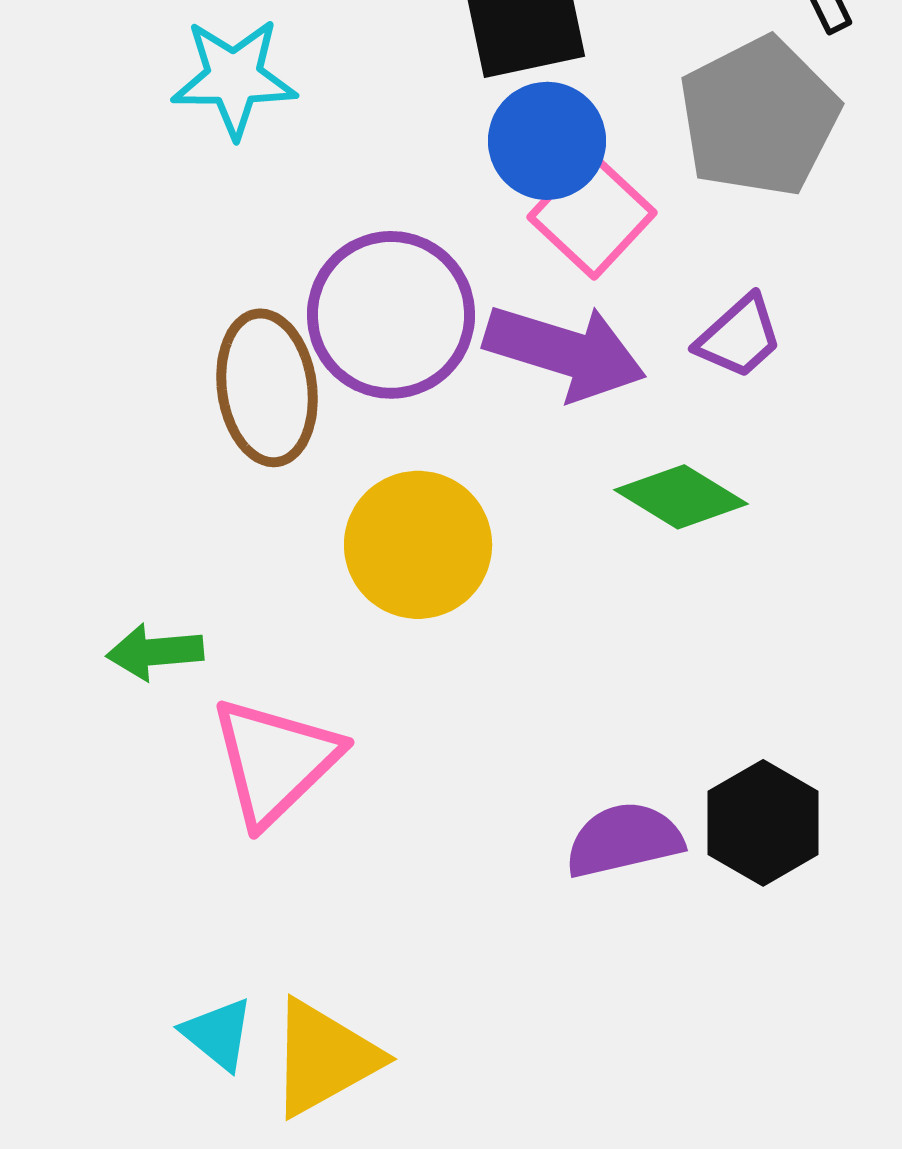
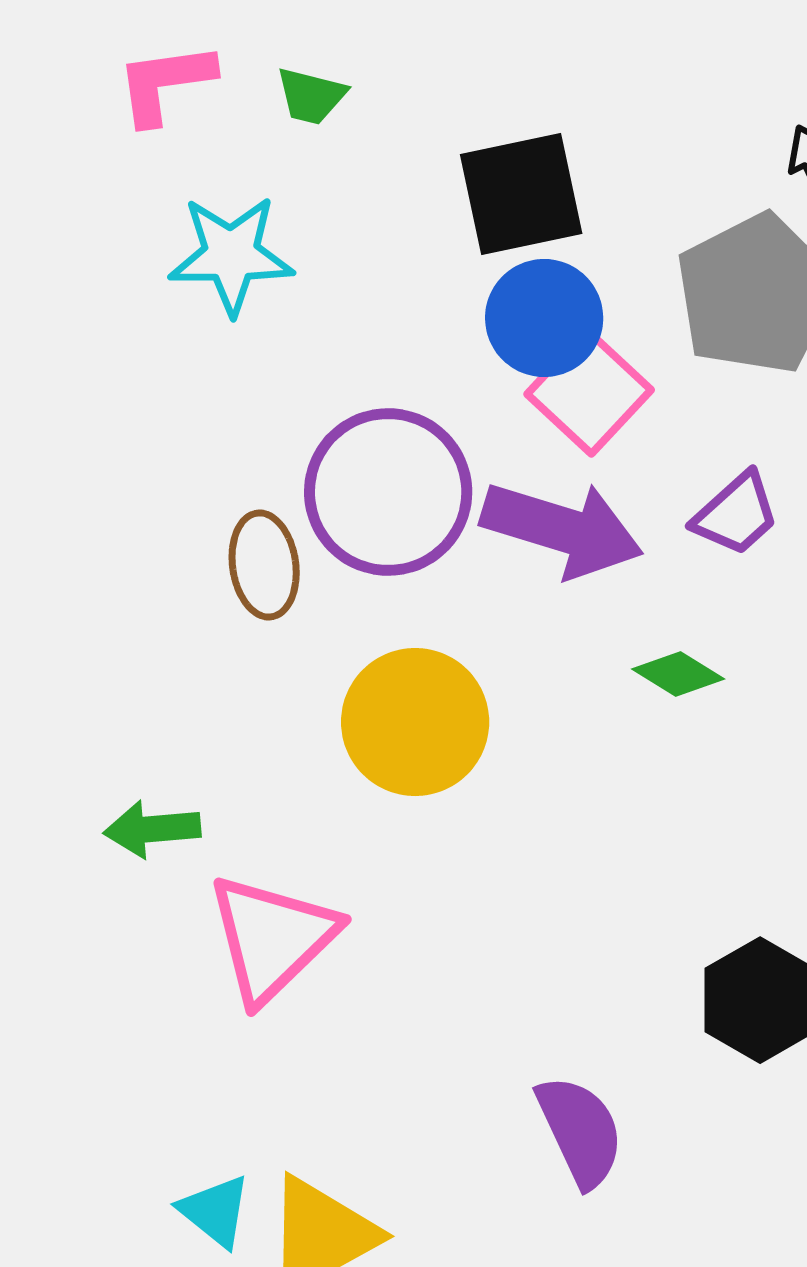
brown ellipse: (267, 388) -> (264, 565), size x0.7
green diamond: (681, 497) -> (678, 674), size x0.7
purple semicircle: (624, 840) -> (580, 1131), moved, turned 78

